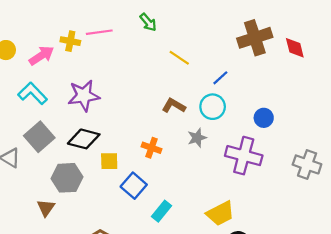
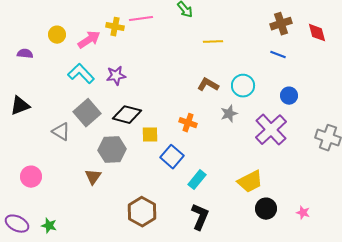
brown cross: (255, 38) -> (281, 24), size x0.7
yellow line: (179, 58) -> (213, 42), turned -36
blue line: (220, 78) -> (278, 55), moved, turned 63
purple star: (84, 96) -> (116, 76), moved, size x0.7
purple cross: (244, 156) -> (271, 130), turned 32

